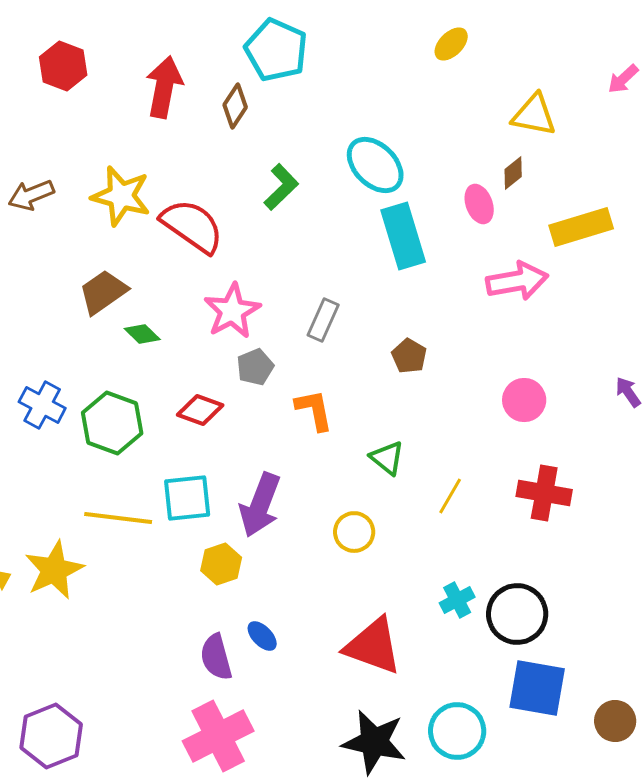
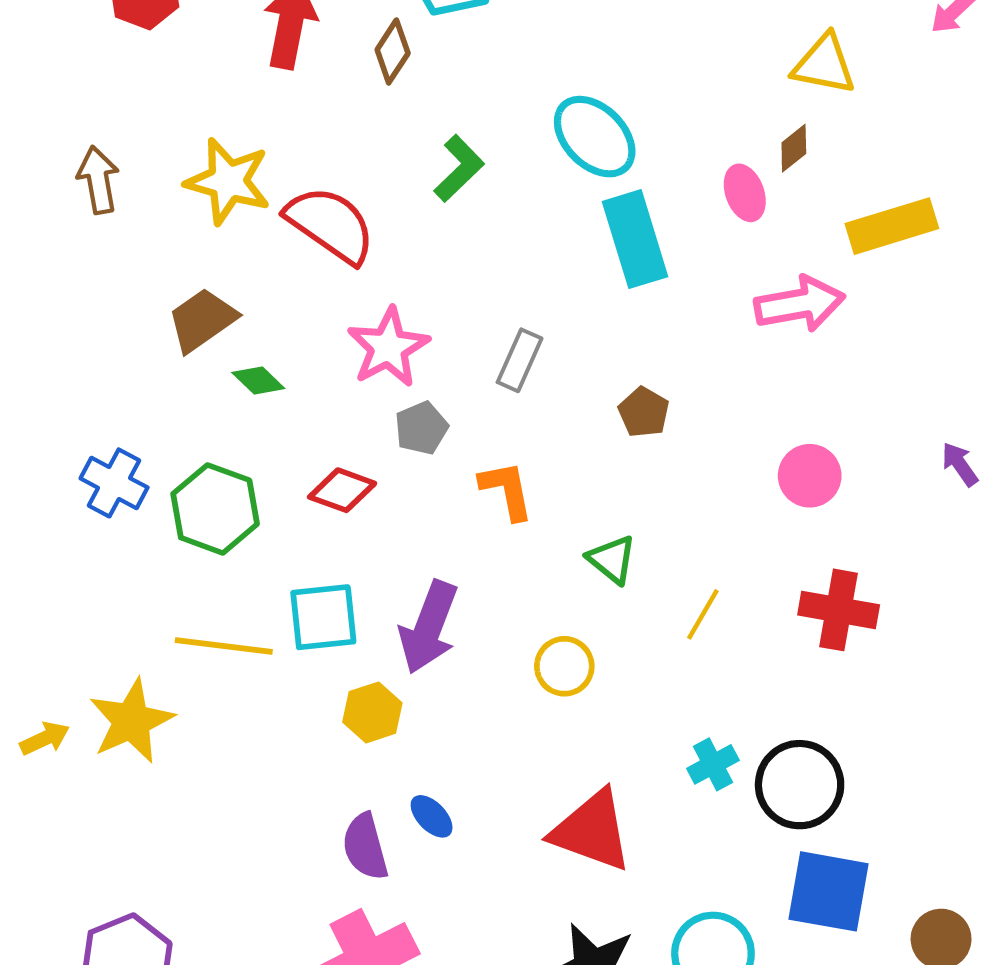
brown arrow: (31, 195) -> (98, 180), turned 102

